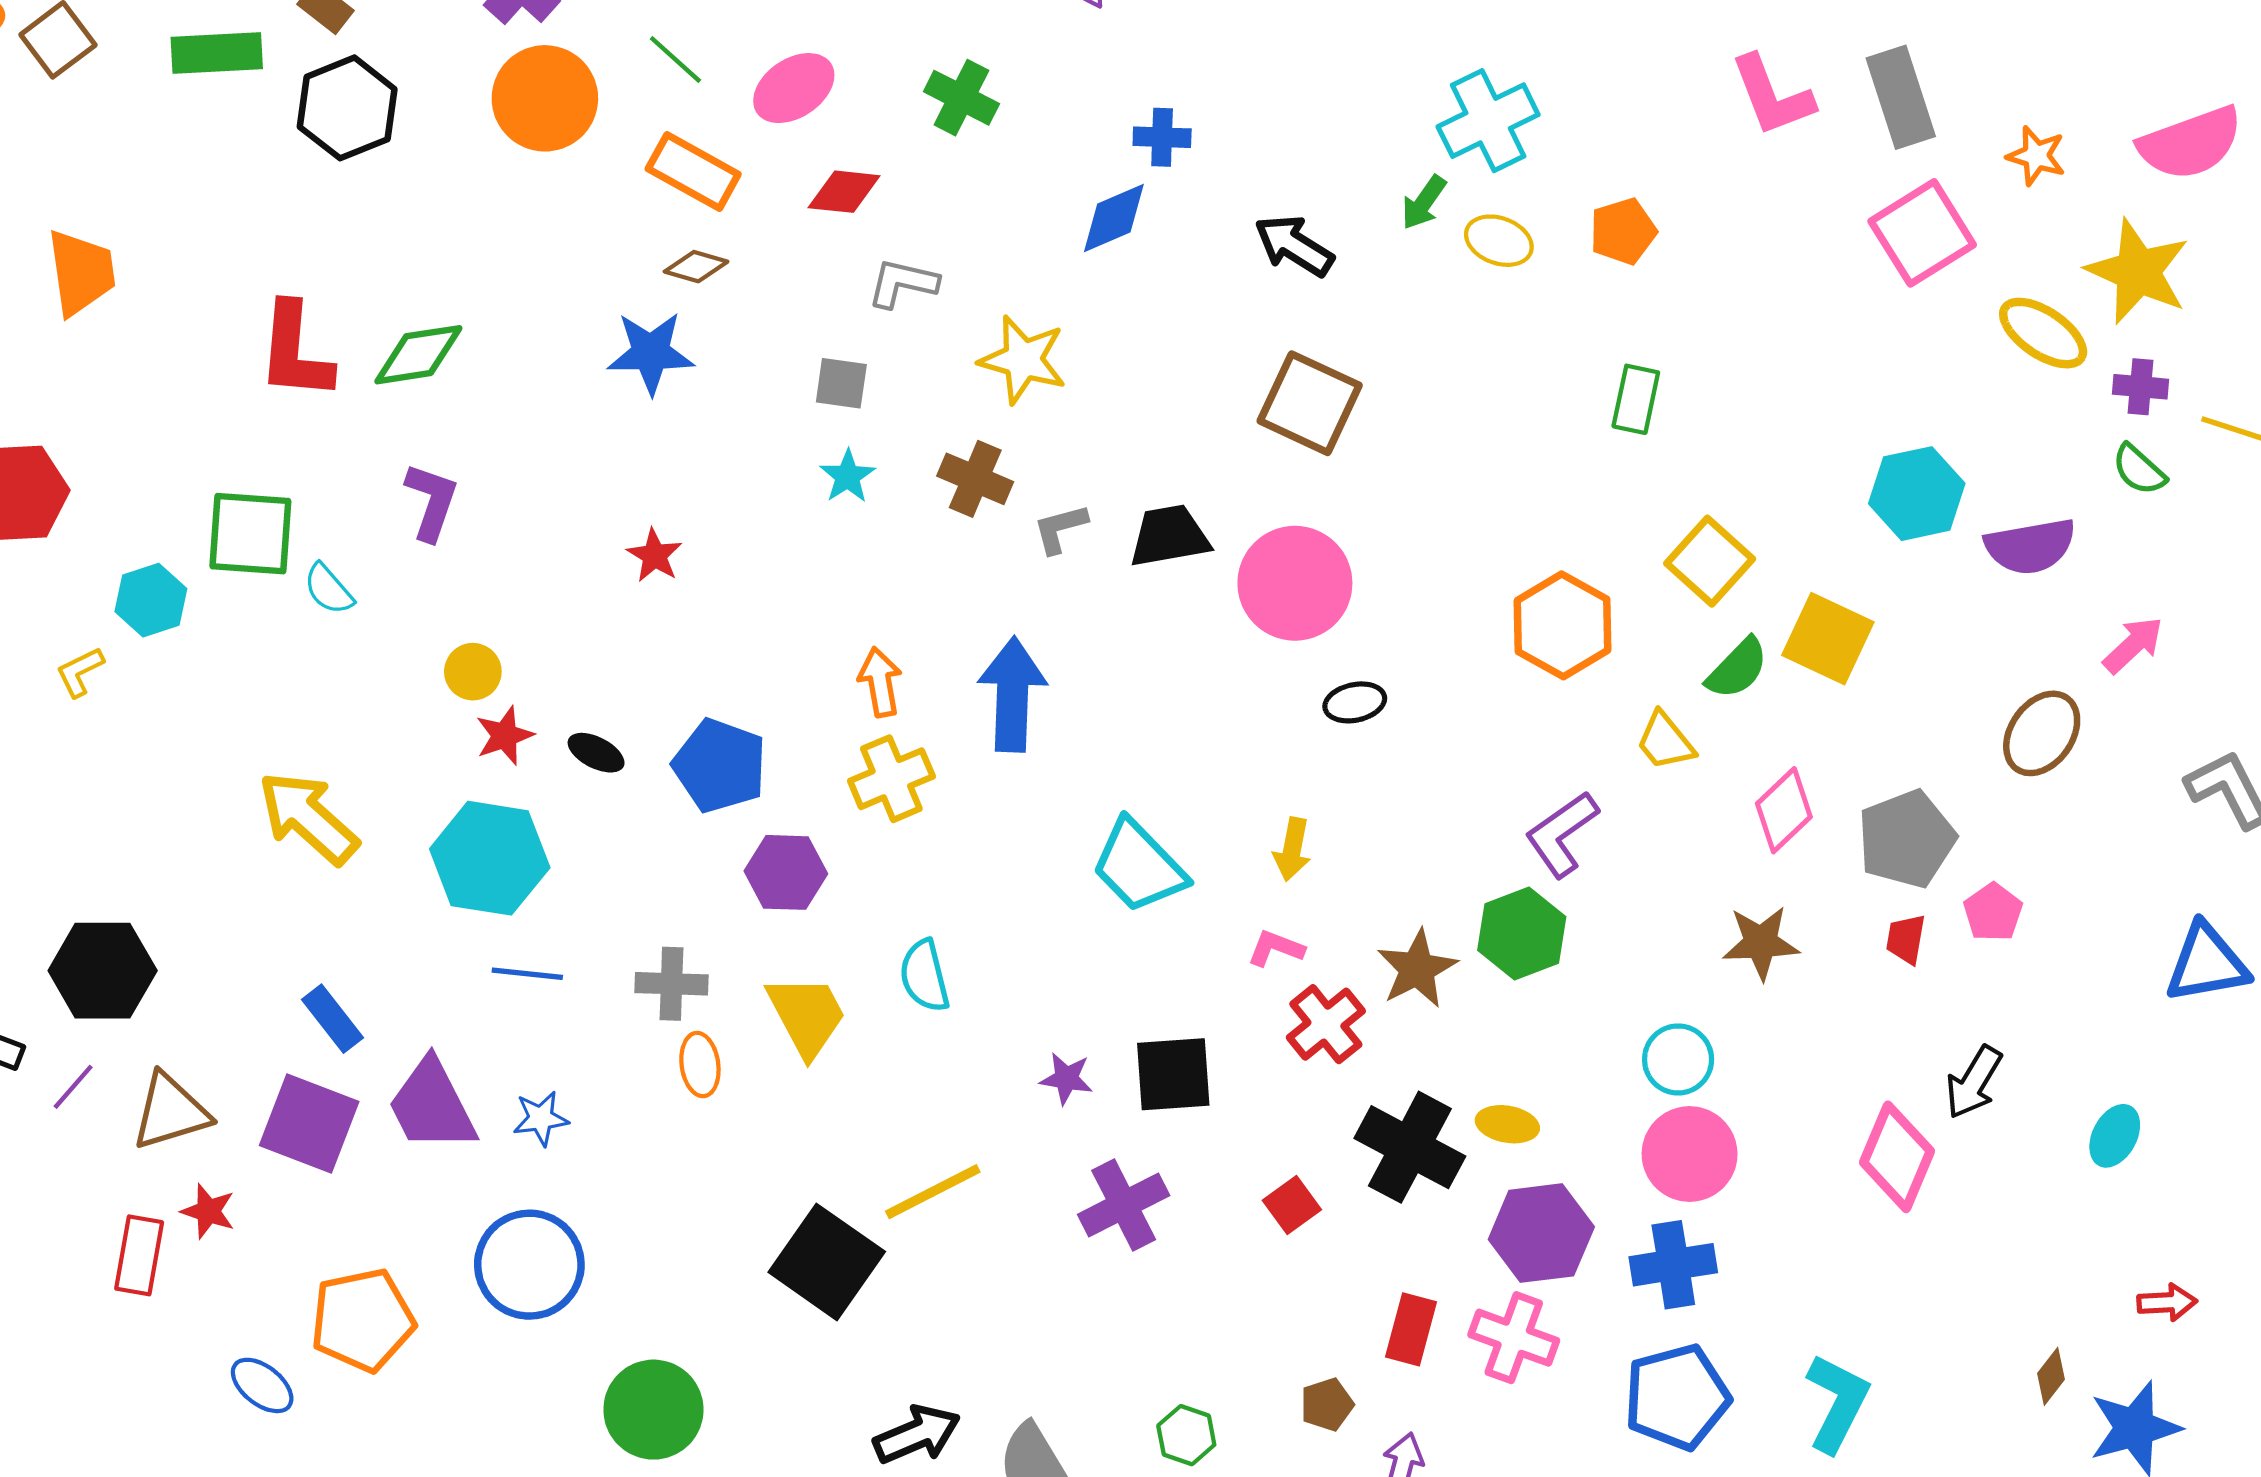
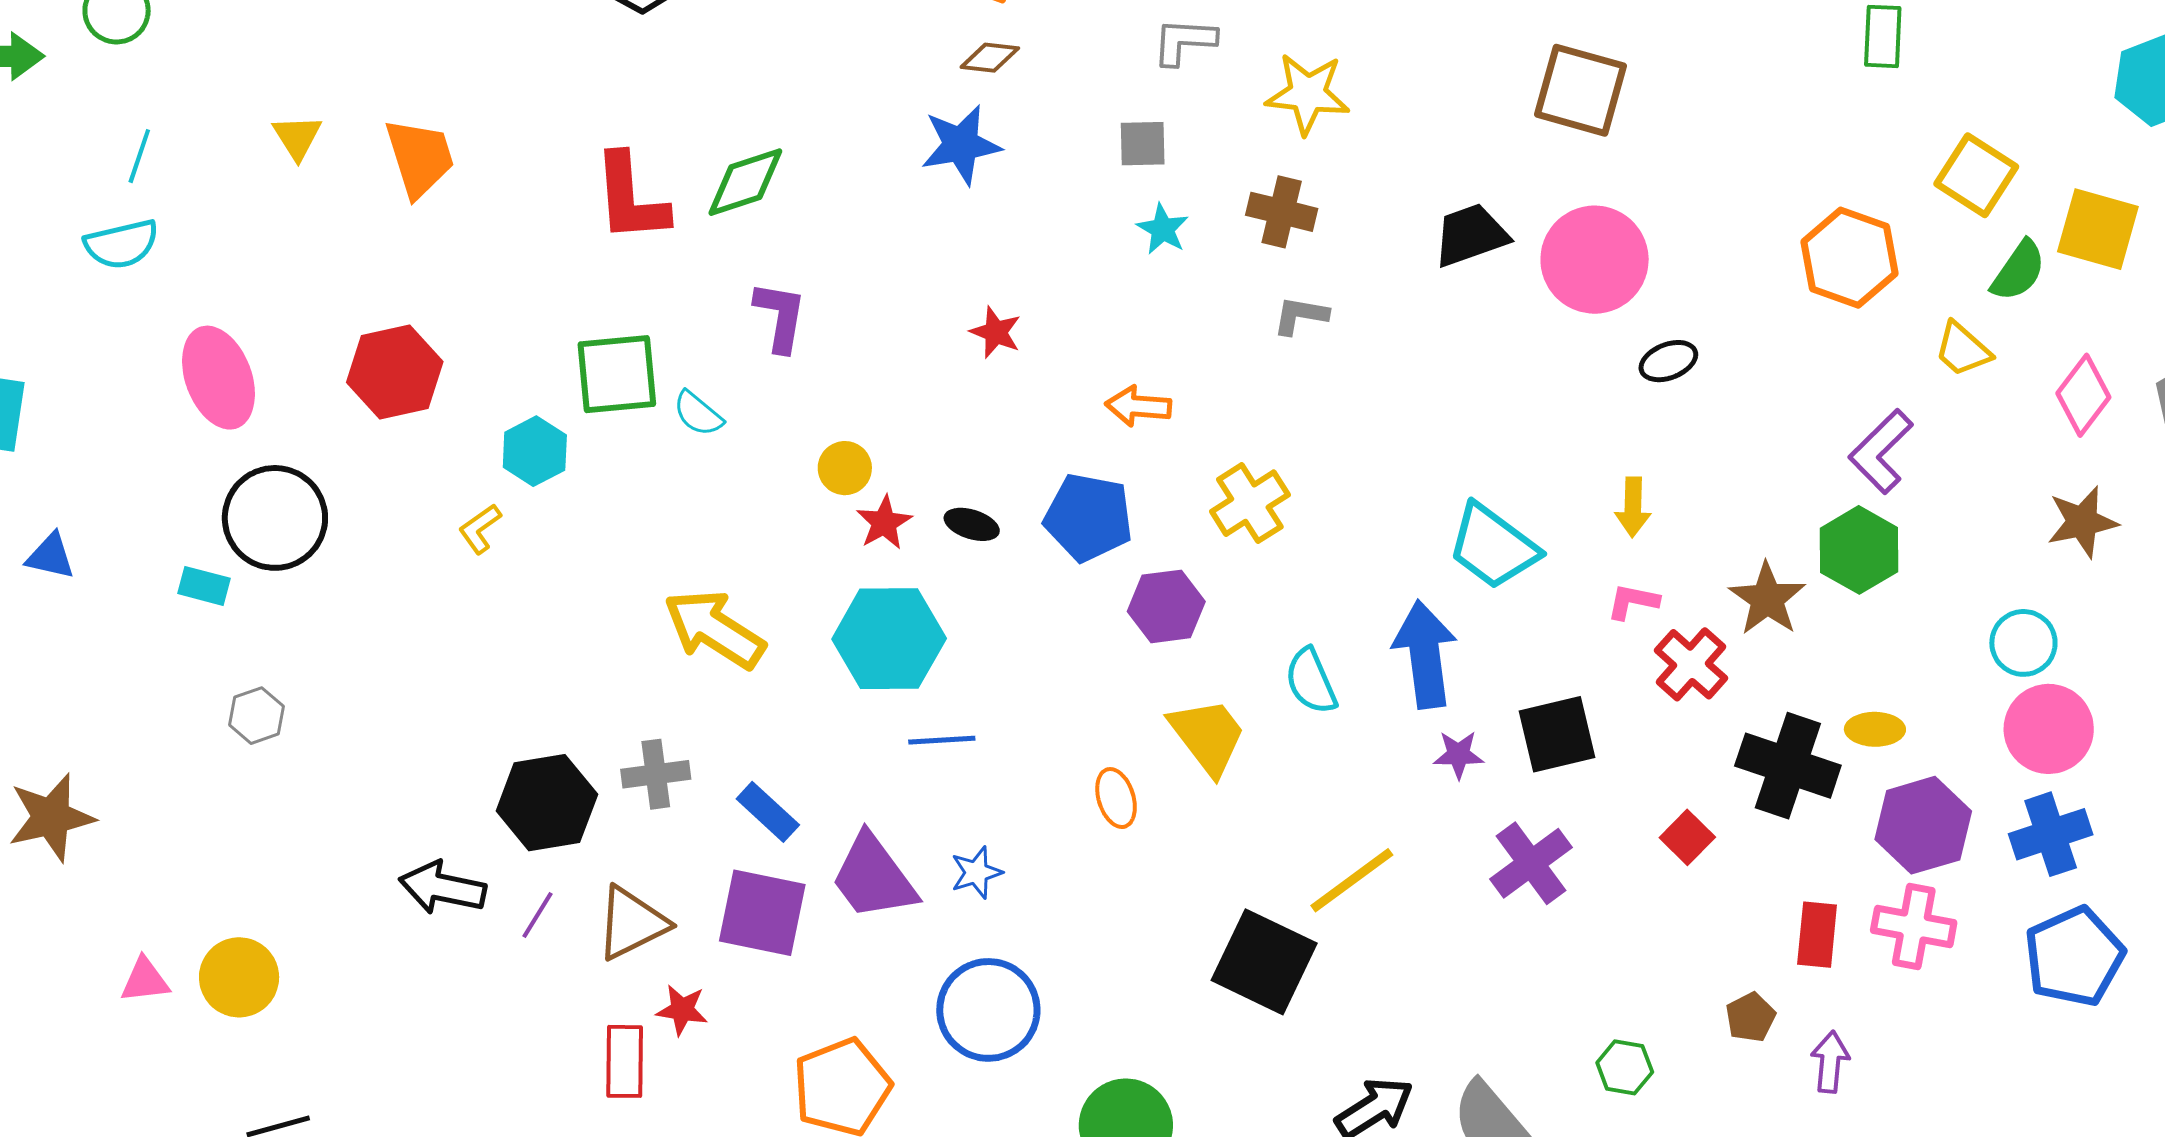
gray L-shape: (1060, 528) -> (1300, 316), moved, turned 34
orange arrow: (880, 682) -> (1138, 406), moved, turned -66
blue arrow: (1012, 694) -> (1425, 654), moved
gray cross: (672, 984) -> (656, 774), moved

